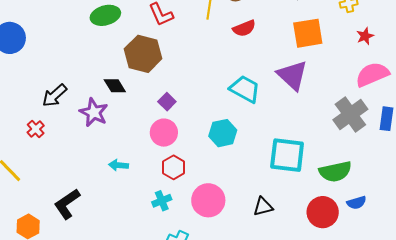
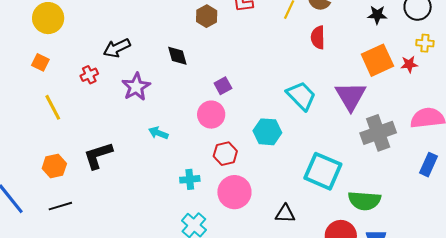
red semicircle: (244, 28) -> (318, 37), turned 95
orange square: (308, 33) -> (377, 60), turned -32
red star: (365, 36) -> (409, 64), moved
brown hexagon: (143, 54) -> (207, 16), moved, size x0.6
purple star: (94, 112) -> (136, 87), moved
gray cross: (350, 114) -> (378, 133), moved
red hexagon: (174, 167) -> (225, 154), moved

